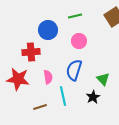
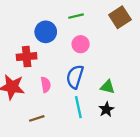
green triangle: (103, 79) -> (108, 87), turned -32
cyan line: (63, 96) -> (78, 107), moved
black star: (93, 97) -> (106, 109), moved

